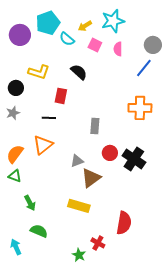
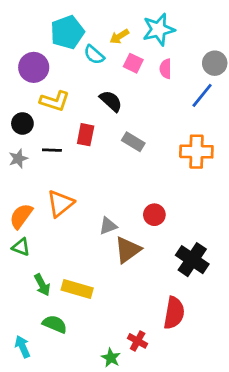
purple circle: (20, 35) -> (34, 67), moved
black line: (49, 118) -> (52, 150), moved
gray rectangle: (95, 126) -> (133, 142), moved, turned -63
black cross: (134, 159) -> (192, 260), moved
yellow rectangle: (79, 206) -> (77, 289), moved

